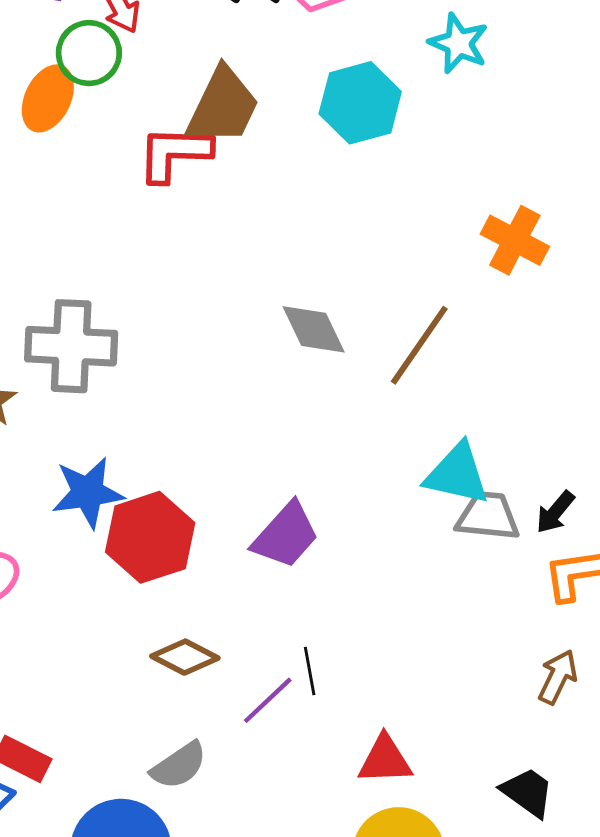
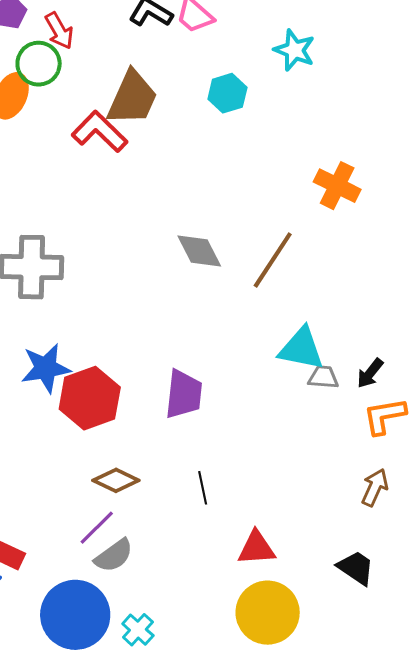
cyan hexagon: (360, 103) -> (227, 93), size x0.7
red L-shape: (174, 153) -> (100, 132), turned 44
gray trapezoid: (488, 516) -> (323, 377), size x0.7
purple trapezoid: (286, 535) -> (184, 394), turned -34
purple line: (268, 700) -> (97, 528), moved

